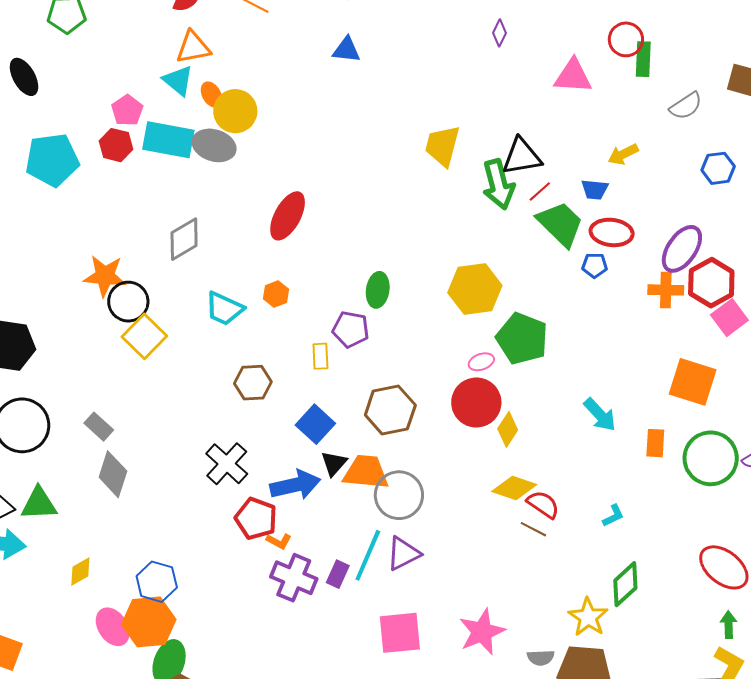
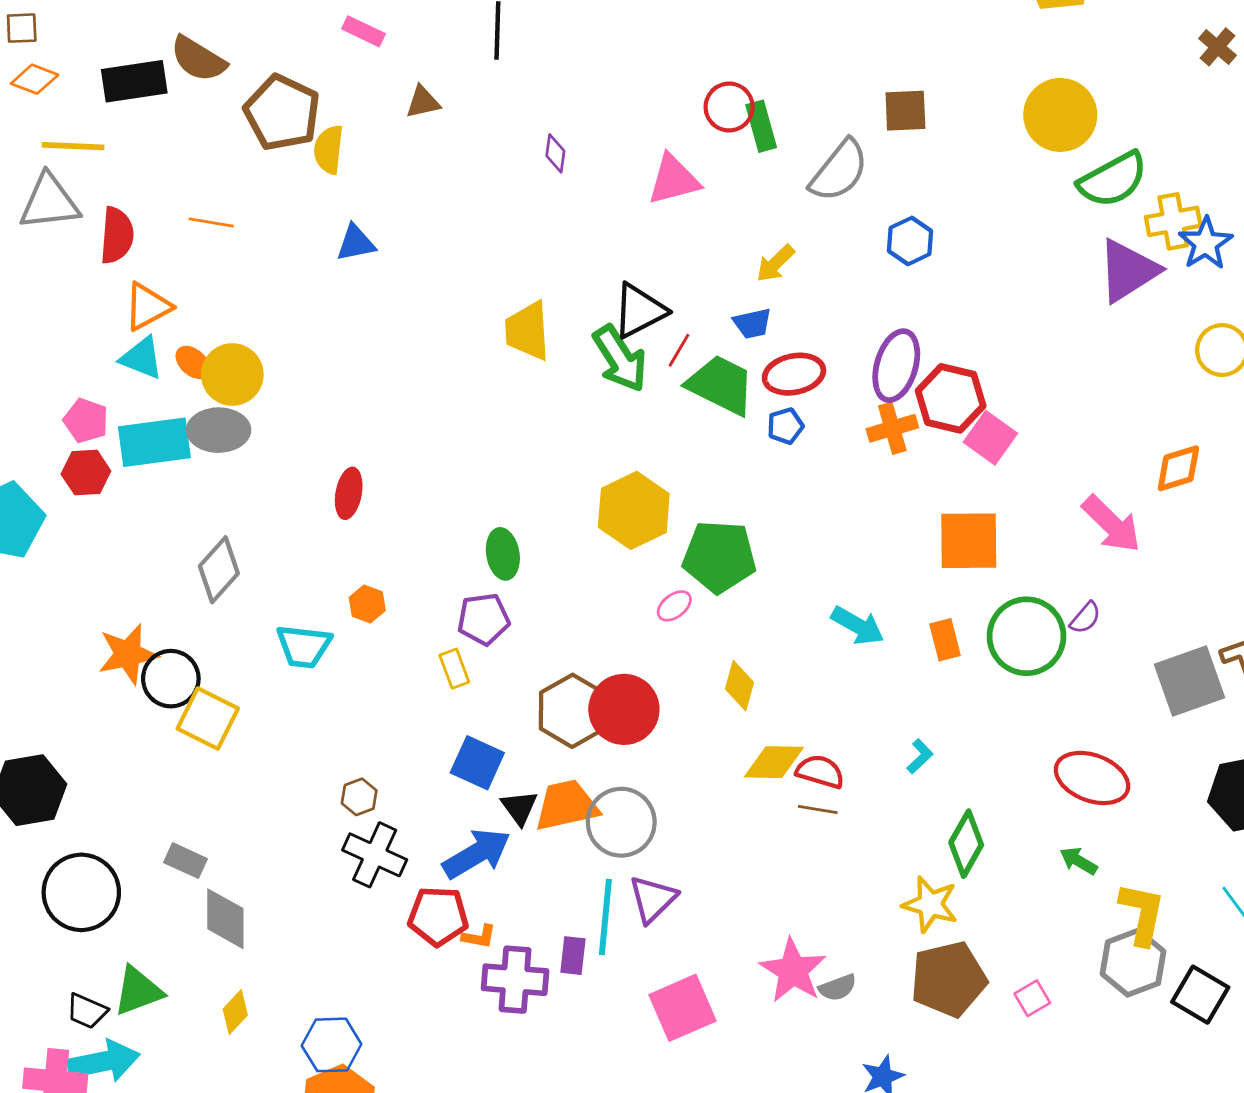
gray semicircle: (686, 106) -> (839, 171), size x1.4
red ellipse: (288, 216) -> (349, 493), size x0.7
brown hexagon: (253, 383) -> (359, 797), moved, size x0.7
red circle: (476, 402) -> (624, 709), moved
yellow diamond: (80, 571) -> (235, 1012), moved
green arrow: (729, 625) -> (1079, 861), moved, turned -40
gray semicircle: (541, 658) -> (838, 988), moved

